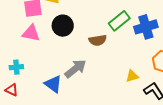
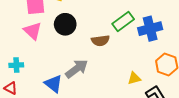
pink triangle: (31, 33) -> (33, 31), turned 30

